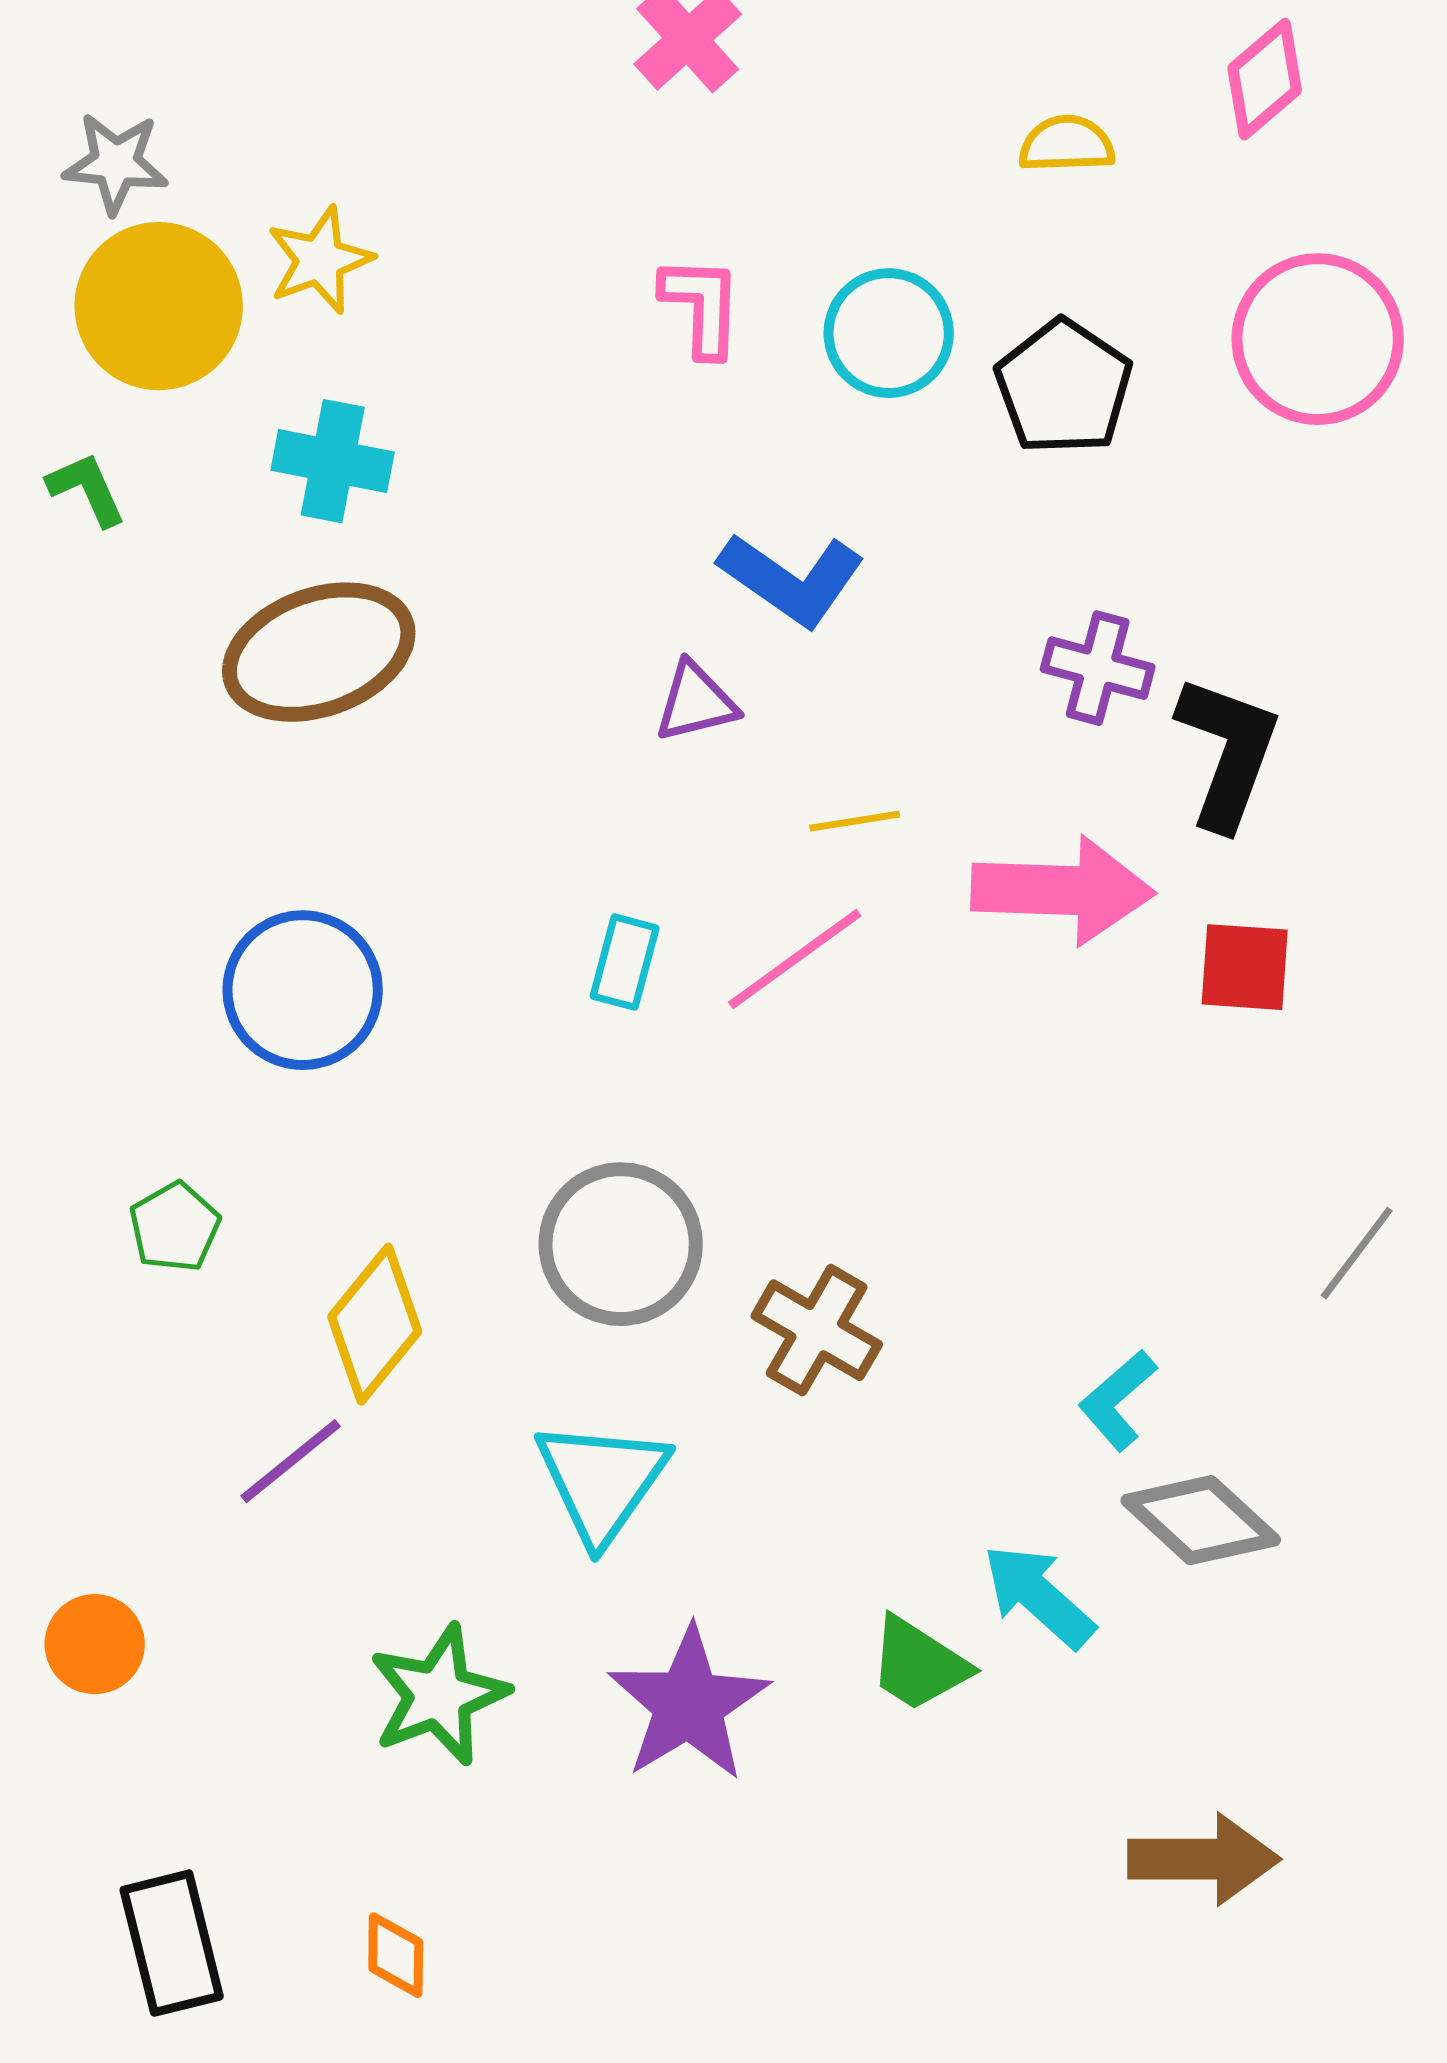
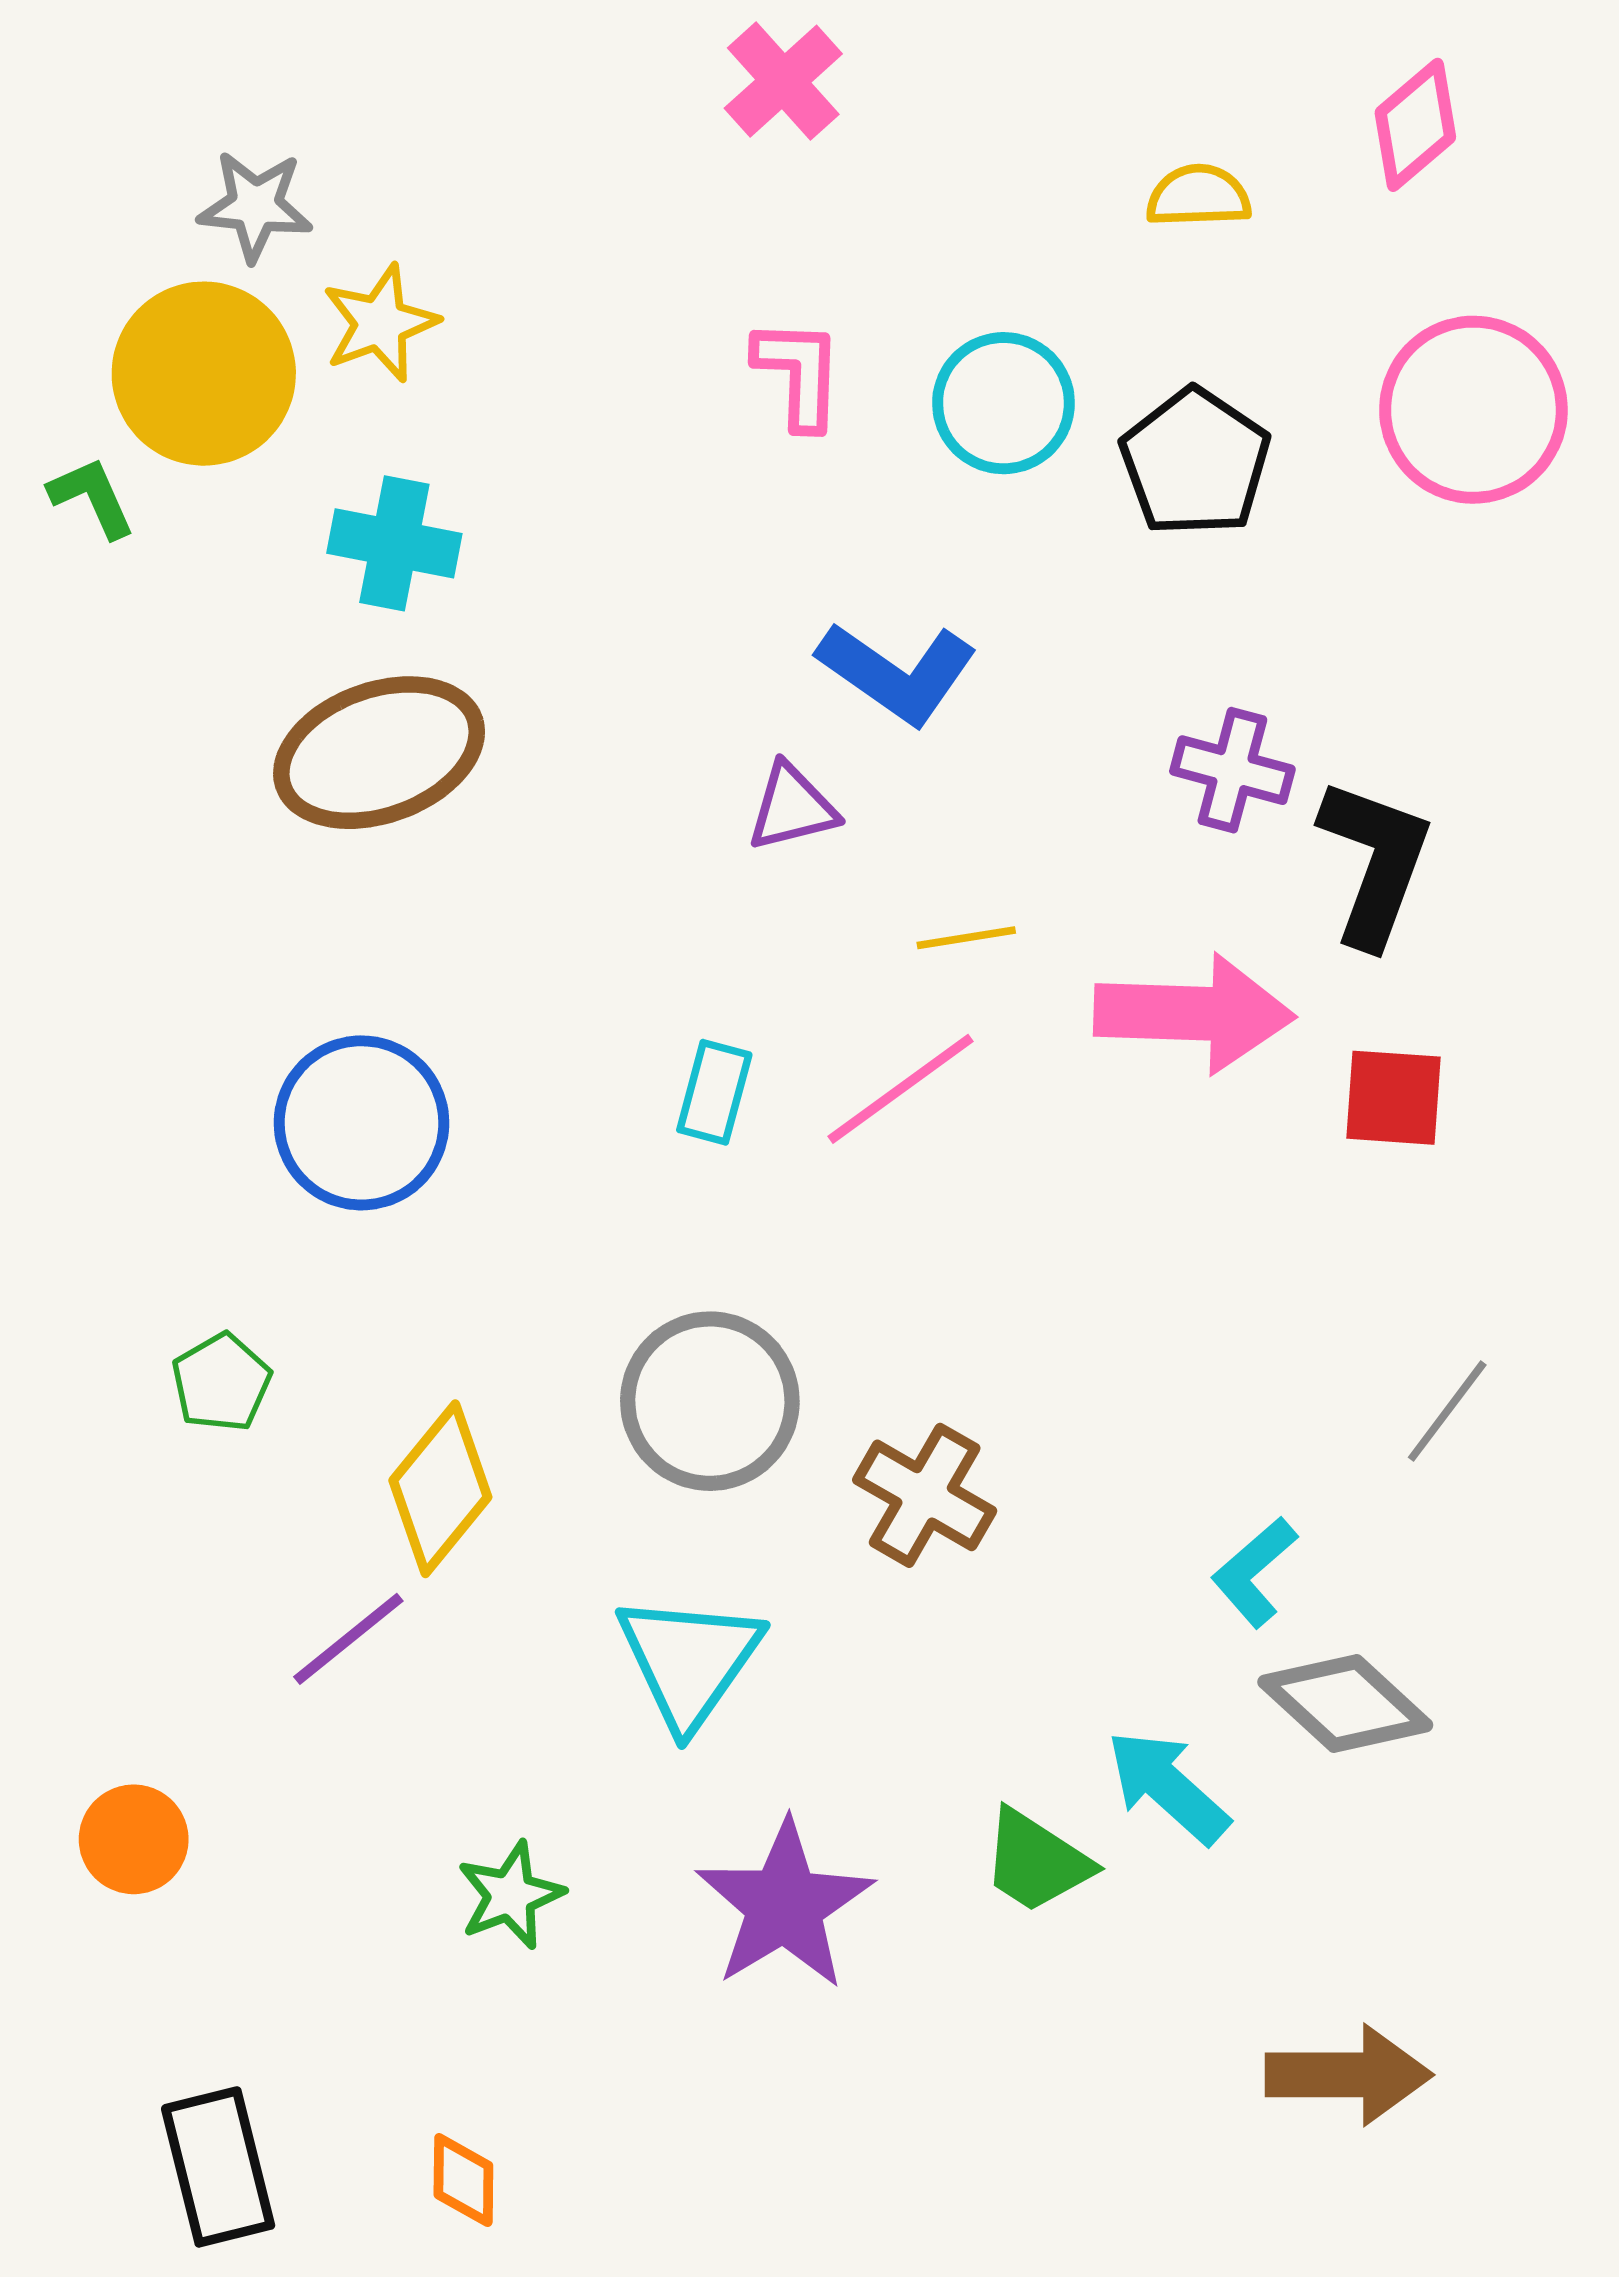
gray star: (116, 163) -> (255, 206), moved
green L-shape: (87, 489) -> (92, 497), moved
gray line: (1357, 1253) -> (1447, 1411), moved
green star: (439, 1695) -> (511, 1895), size x0.7

